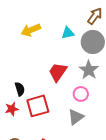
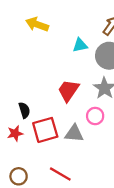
yellow arrow: (31, 30) -> (37, 24), moved, turned 42
gray triangle: (76, 117) -> (74, 133), moved, turned 42

